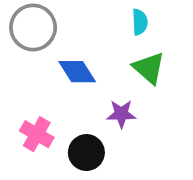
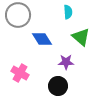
cyan semicircle: (140, 22) -> (68, 12), moved
black circle: (86, 153) -> (58, 86), moved

